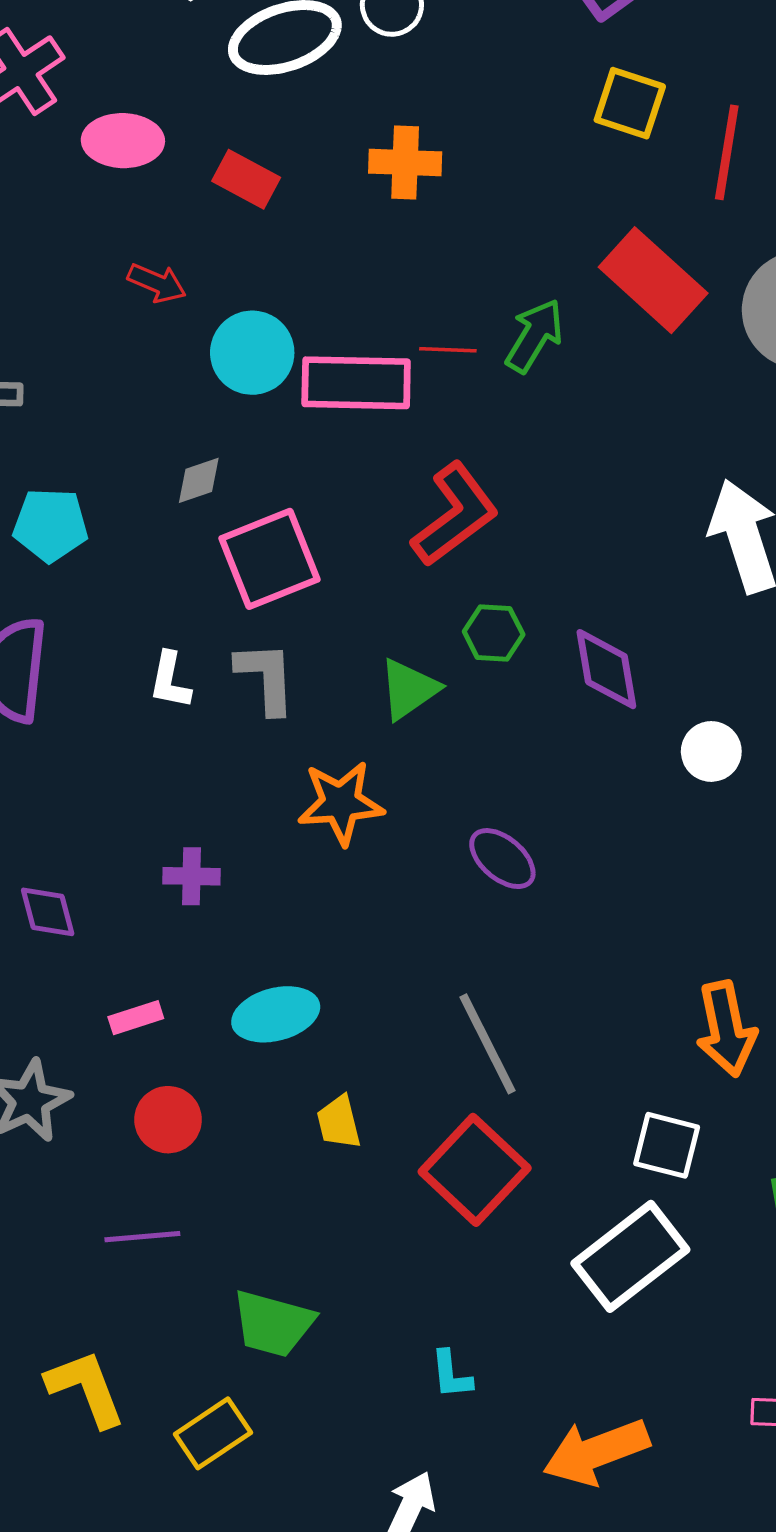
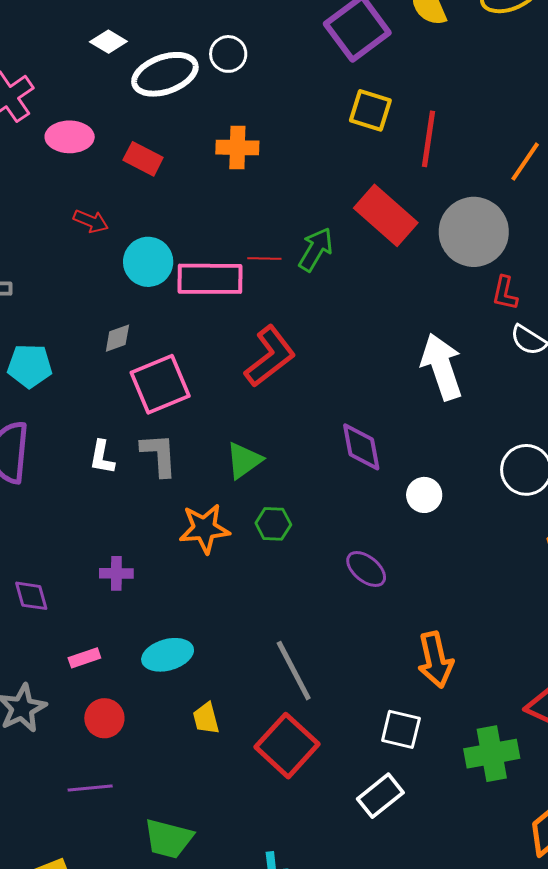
green hexagon: (494, 633) -> (273, 524), moved
purple ellipse: (502, 859) -> (366, 569), moved
white rectangle: (630, 1256) -> (380, 796), size x0.7

